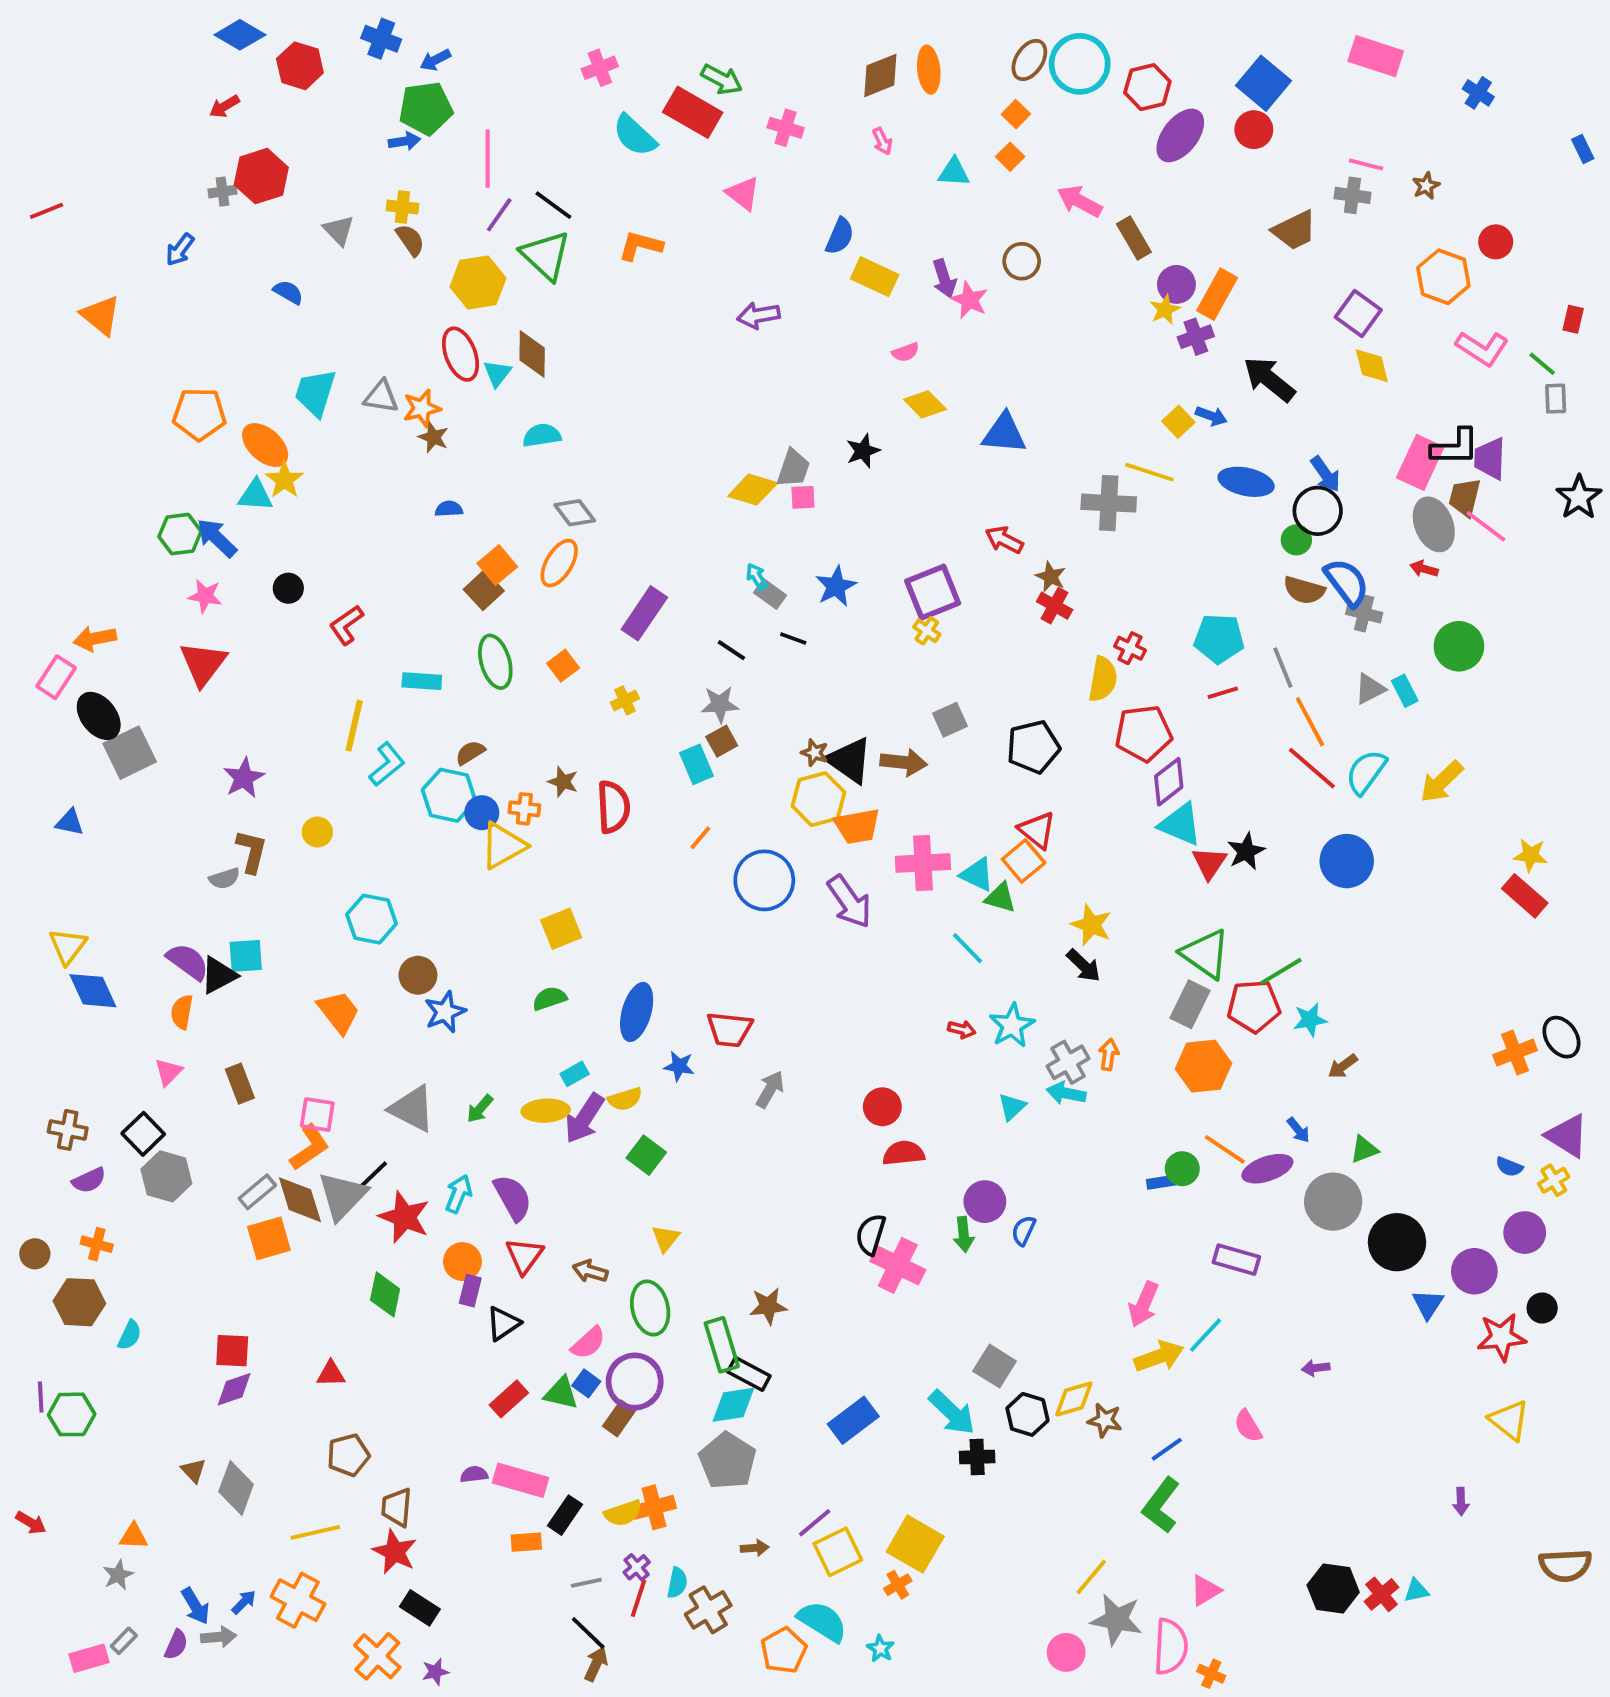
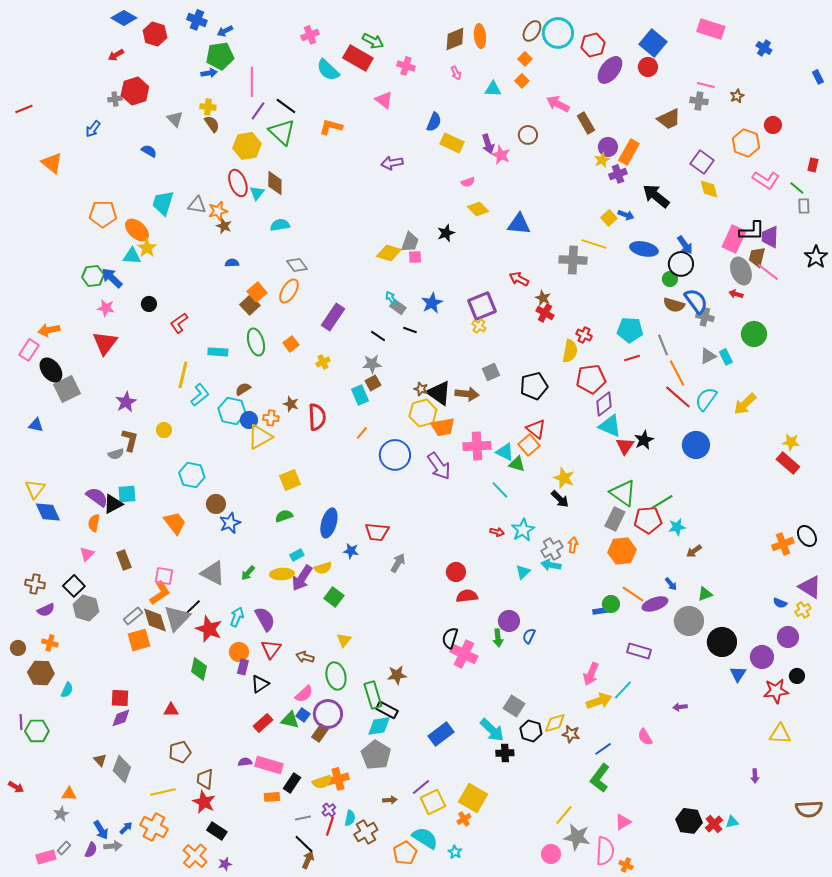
yellow triangle: (1509, 1420) -> (780, 734), turned -35

